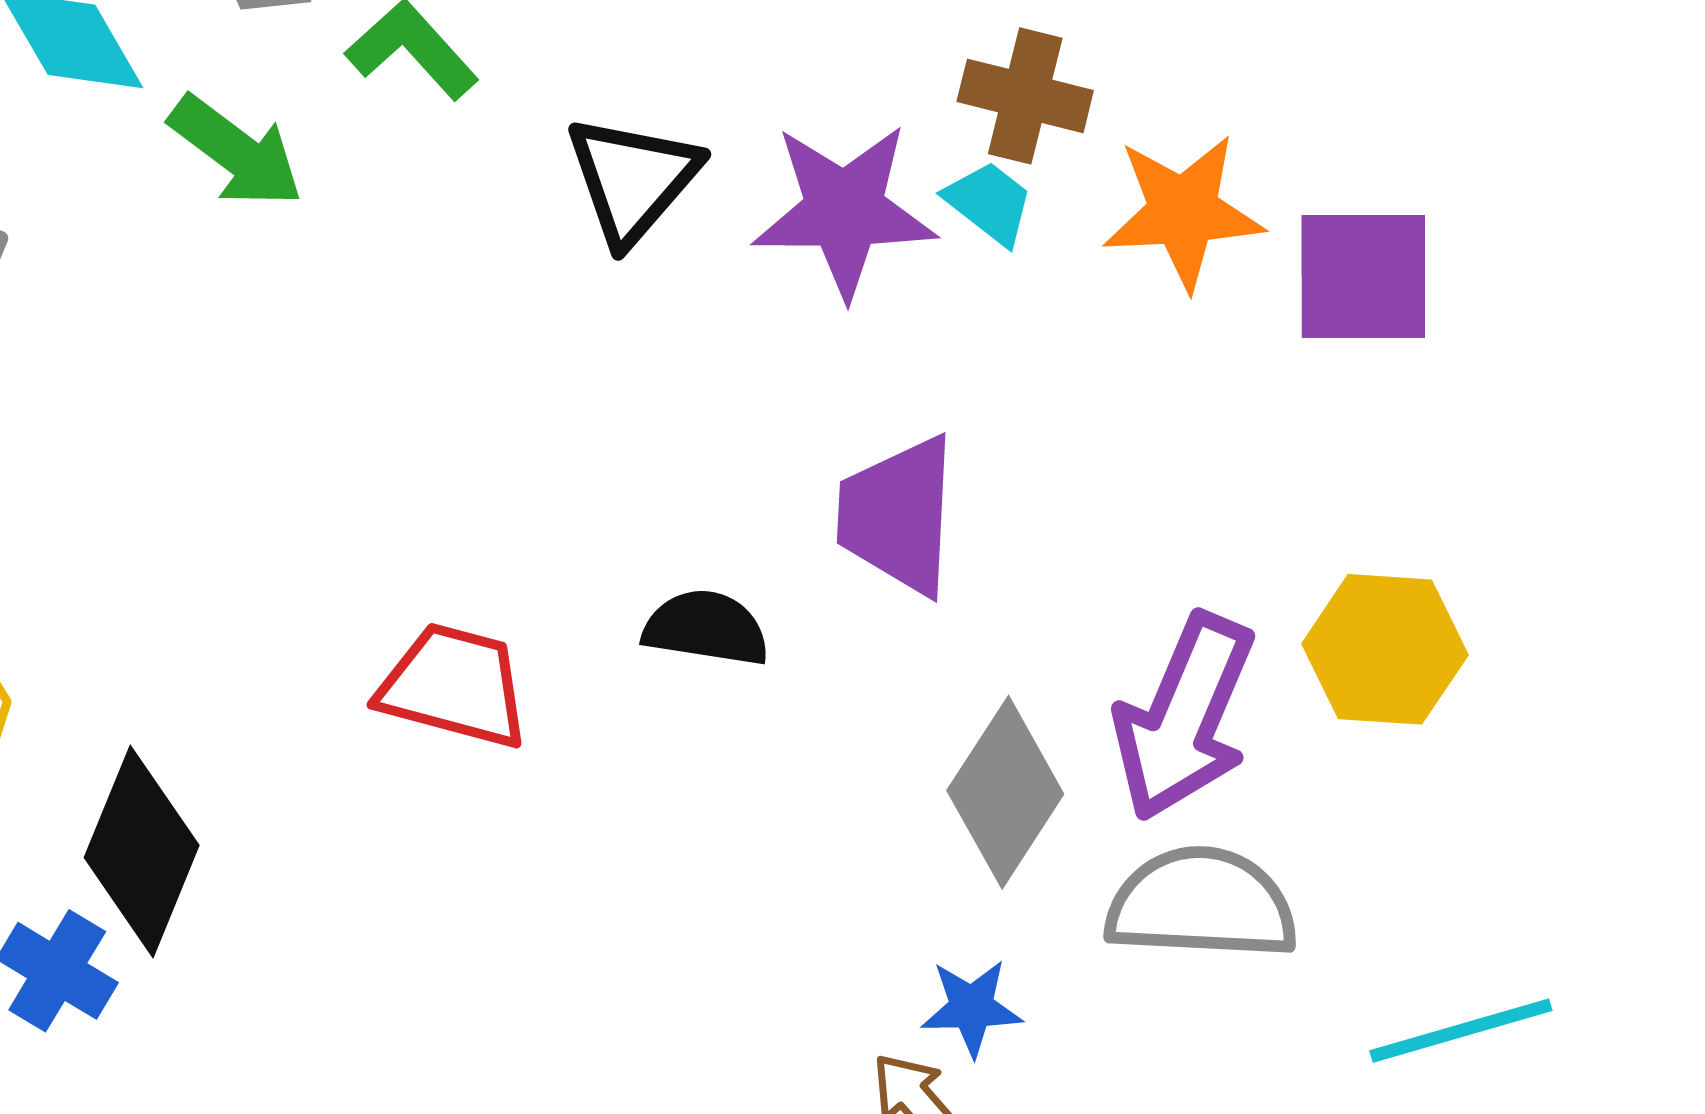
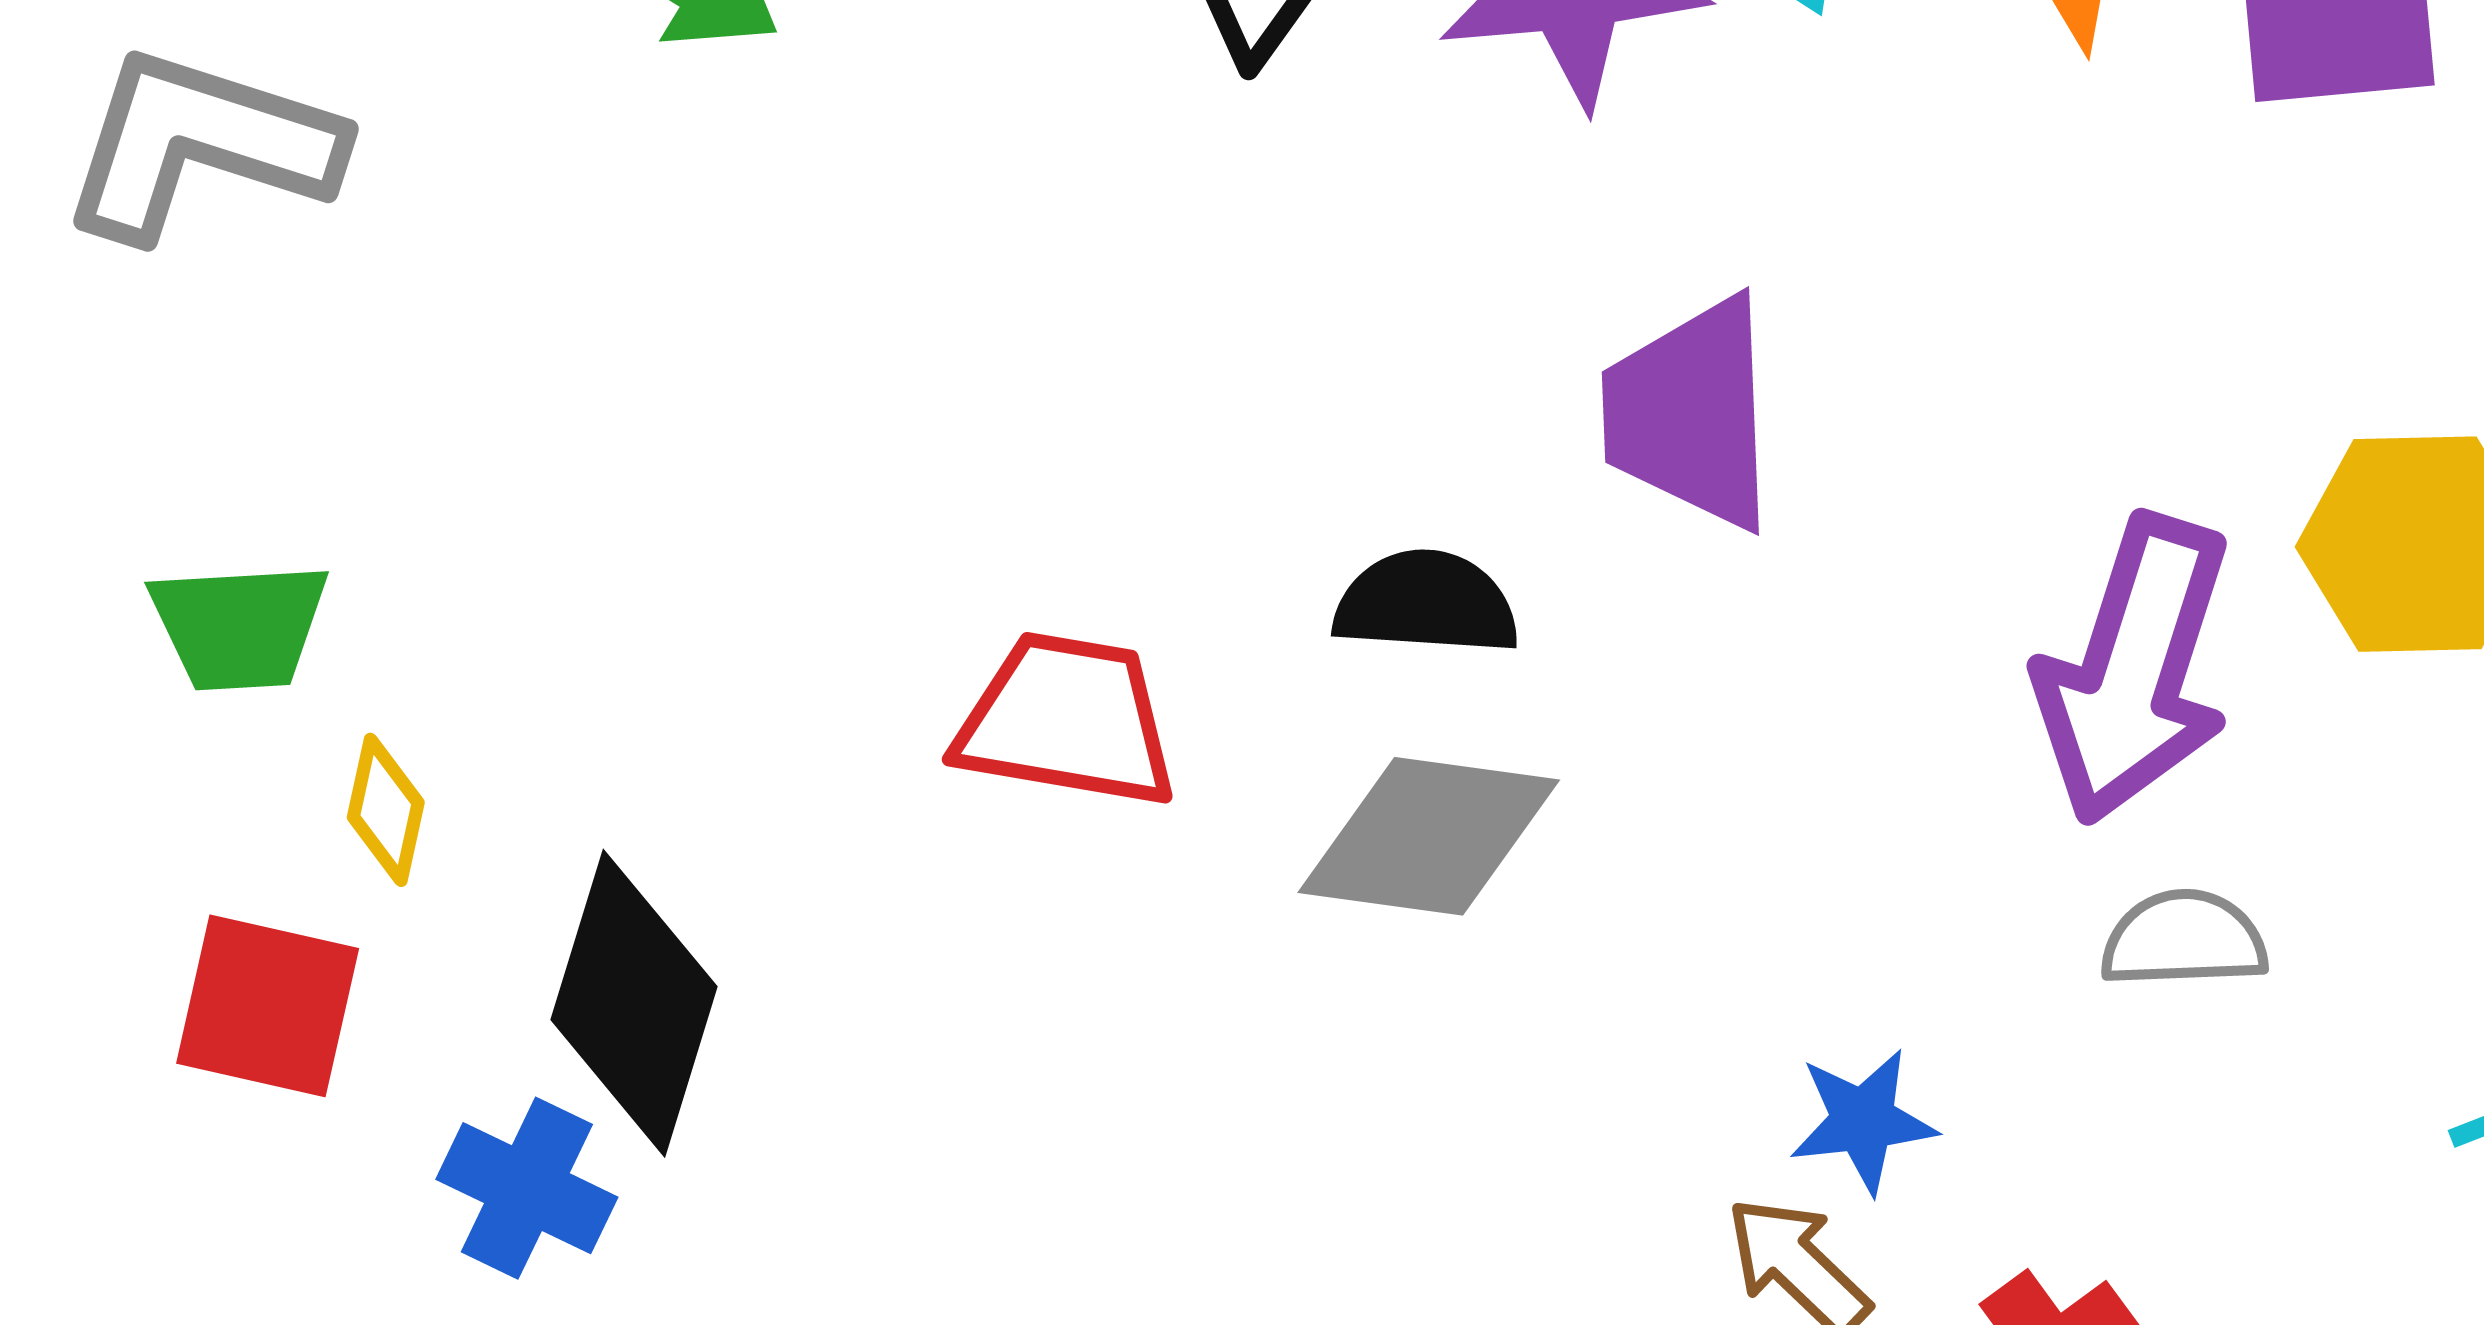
gray diamond: (1005, 792) -> (1429, 836), moved, turned 70
gray semicircle: (1201, 904) -> (2184, 939), size x0.6

